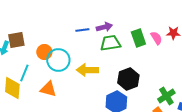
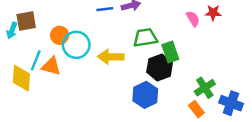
green rectangle: (138, 38) -> (170, 52), moved
green trapezoid: (110, 43) -> (145, 38), moved
orange triangle: (48, 89) -> (51, 66), moved

